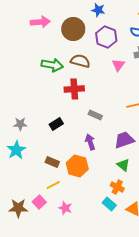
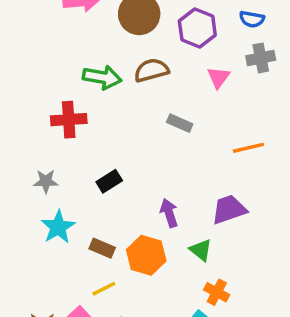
brown semicircle: (80, 61) -> (151, 70), turned -30
red cross: (74, 89) -> (69, 120), moved
gray rectangle: (95, 115) -> (180, 123), moved
cyan star: (16, 150) -> (58, 227), moved
green triangle: (123, 165) -> (201, 250), moved

